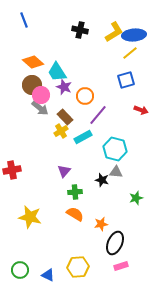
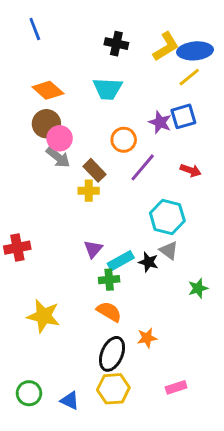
cyan trapezoid: (57, 72) -> (108, 89), moved, turned -55
purple star: (64, 87) -> (160, 122), moved
red arrow: (141, 110) -> (191, 170), moved
yellow cross: (61, 131) -> (89, 191), turned 32
cyan rectangle: (83, 137) -> (121, 261), moved
gray triangle: (116, 172) -> (169, 250), turned 32
orange star: (101, 224) -> (147, 338), moved
black ellipse: (115, 243) -> (112, 354), moved

